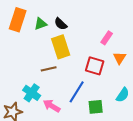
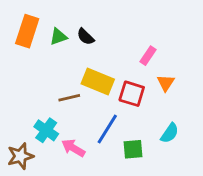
yellow rectangle: (61, 47) -> (98, 81), moved, turned -50

